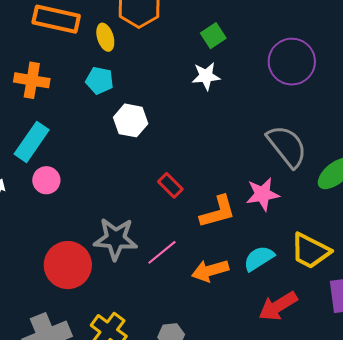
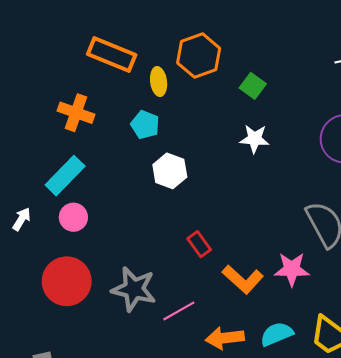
green square: (213, 36) -> (253, 86), moved, turned -30
orange L-shape: (218, 212) -> (243, 279), turned 48
red circle: (68, 265) -> (67, 281), moved

